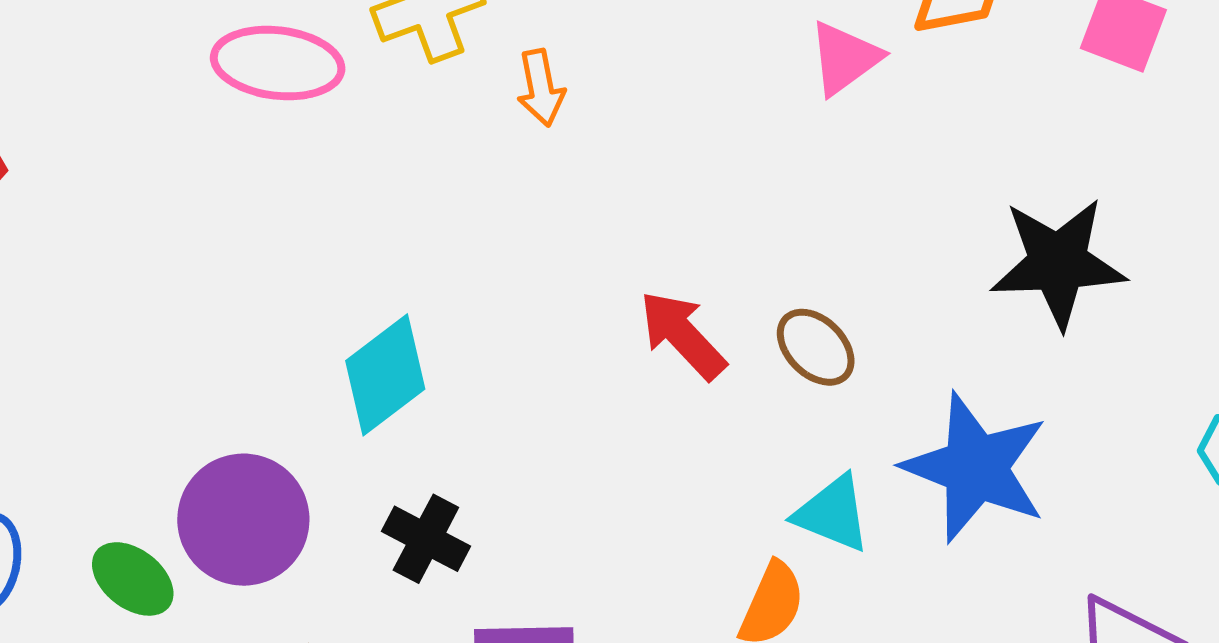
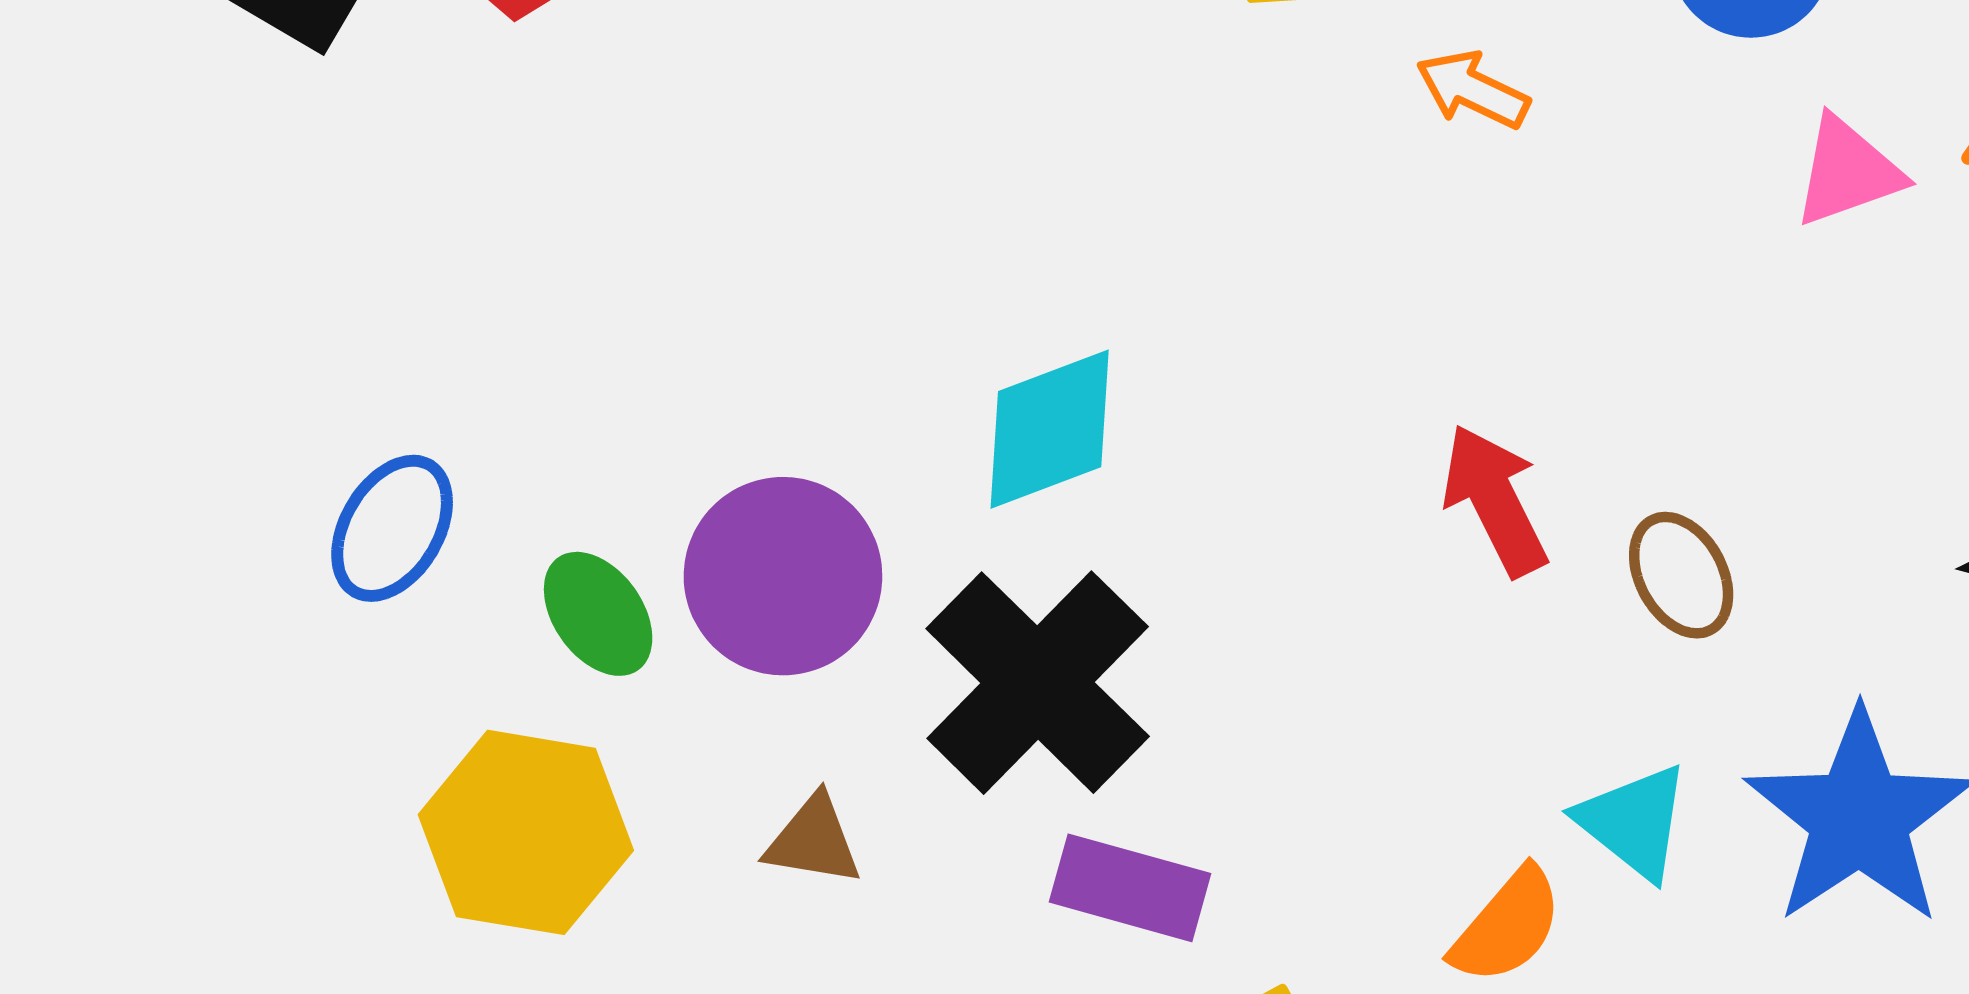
orange arrow: (541, 88) -> (1473, 90), moved, turned 110
black cross: (426, 539) -> (1038, 683), size x1.8

